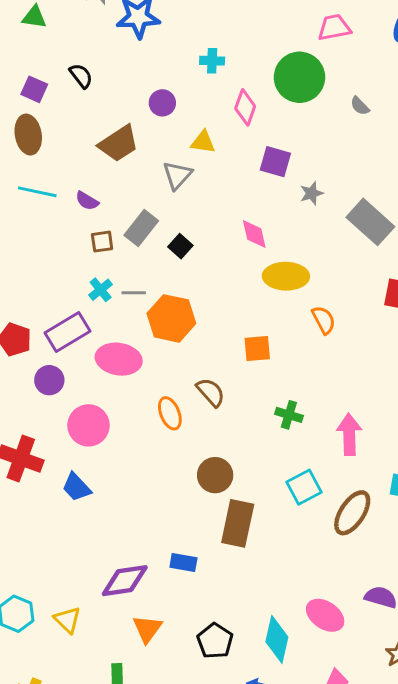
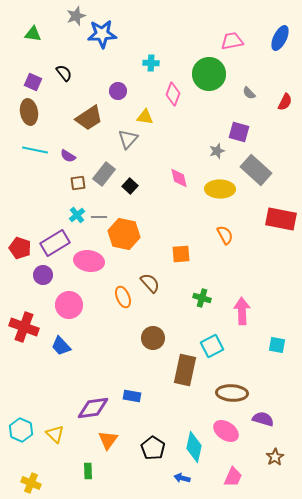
purple square: (275, 162) -> (239, 132), moved
yellow ellipse: (286, 276) -> (220, 189), moved
brown ellipse: (352, 513) -> (232, 393), moved, turned 60
brown rectangle: (238, 523) -> (185, 370), moved

